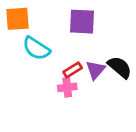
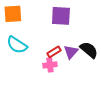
cyan semicircle: (36, 48) -> (17, 45), moved

